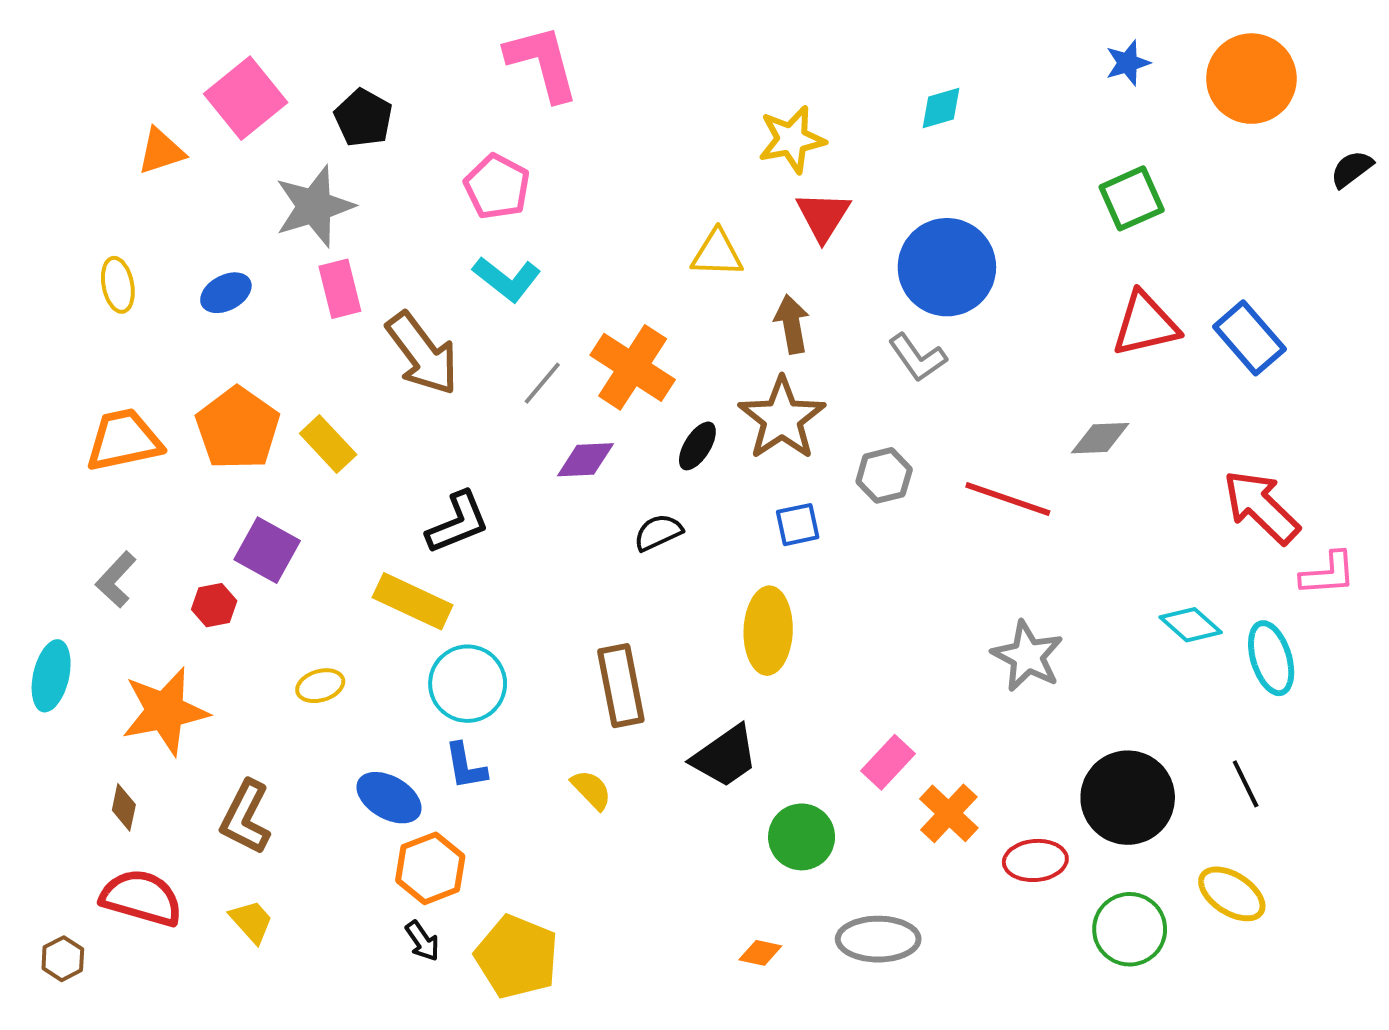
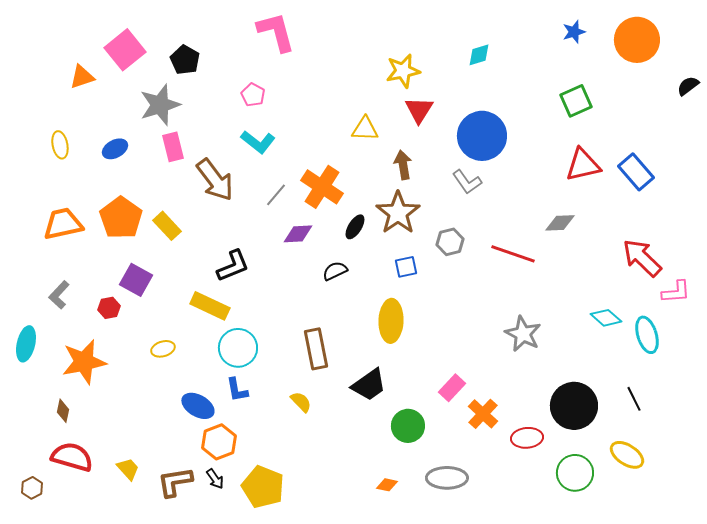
pink pentagon: (497, 187) -> (253, 95), size x0.7
brown L-shape: (246, 817) -> (175, 482), moved, turned 54

